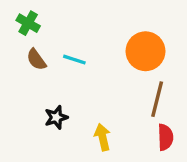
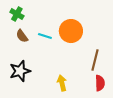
orange circle: (145, 51) -> (71, 31), moved
black star: (56, 117) -> (20, 71), moved, size x1.5

